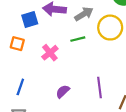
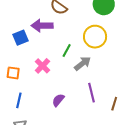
gray arrow: (84, 14) -> (83, 64), moved
green line: (78, 39) -> (67, 51), turned -40
orange square: (17, 44) -> (13, 73), moved

